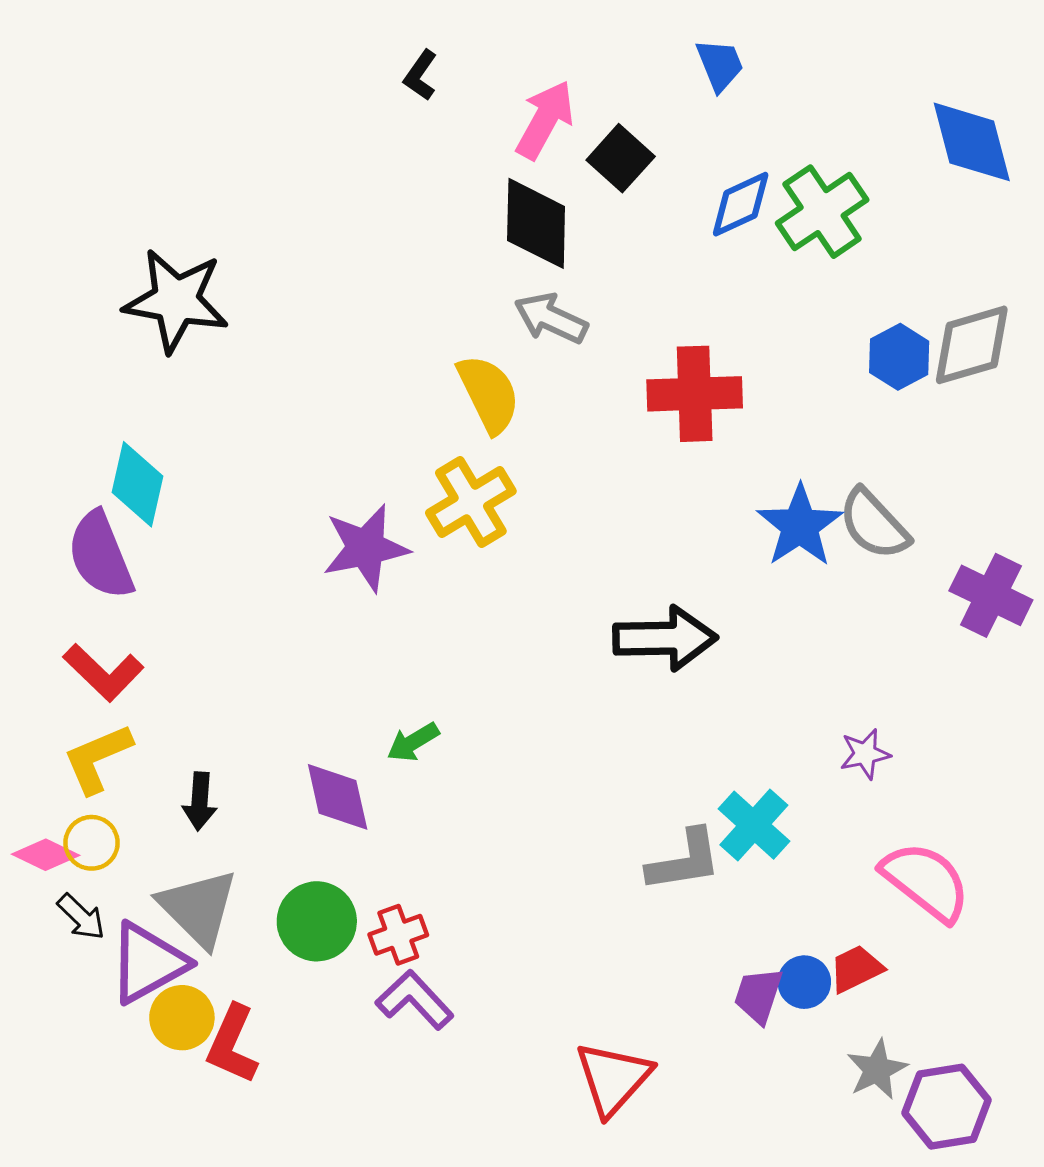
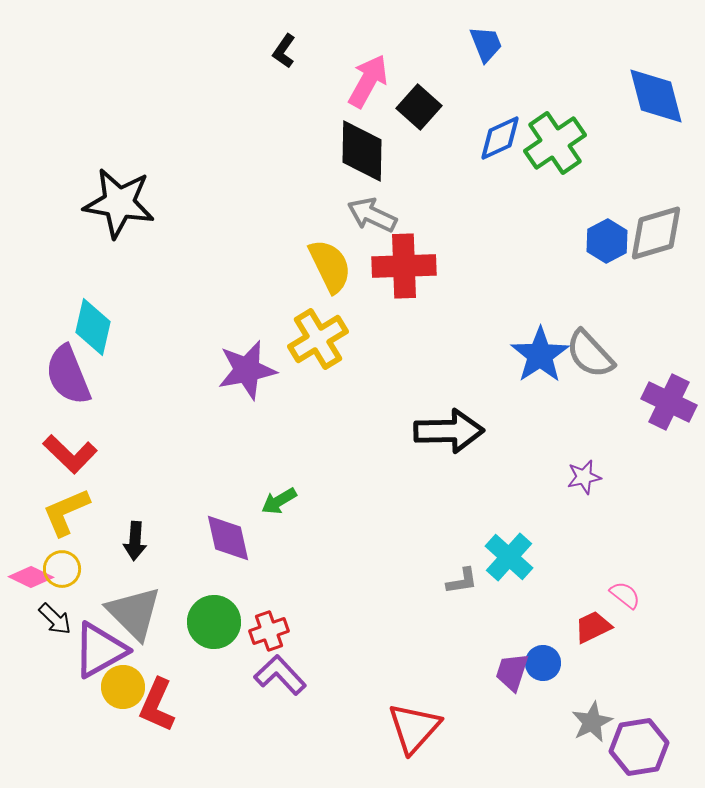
red cross: (695, 394) -> (404, 266), moved
purple star: (865, 754) -> (584, 477), moved
gray L-shape: (684, 861) -> (462, 581), size x0.6
pink semicircle: (926, 881) -> (625, 595), size x0.5
red trapezoid: (856, 969) -> (593, 627), moved

